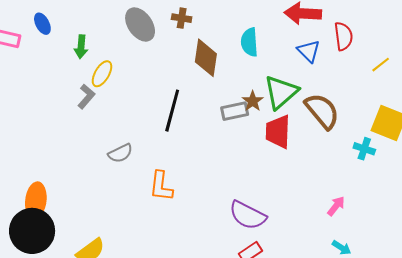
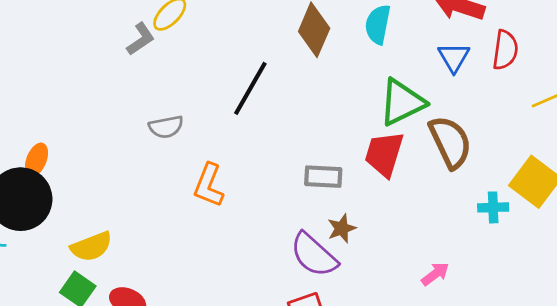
brown star: (253, 101) -> (342, 228), moved
gray rectangle: (235, 111) -> (323, 177), moved
cyan cross: (364, 149) -> (493, 207), turned -35
orange ellipse: (36, 200) -> (36, 160), size x0.7

